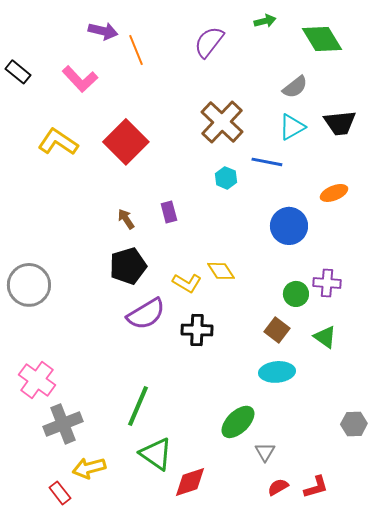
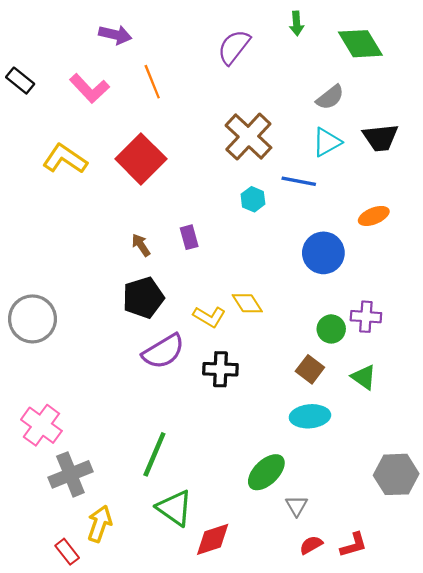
green arrow: (265, 21) -> (297, 24), turned 100
orange line: (136, 50) -> (152, 82), moved
gray hexagon: (354, 424) -> (396, 474), size x1.5
yellow arrow: (89, 468) -> (100, 524), turned 124

